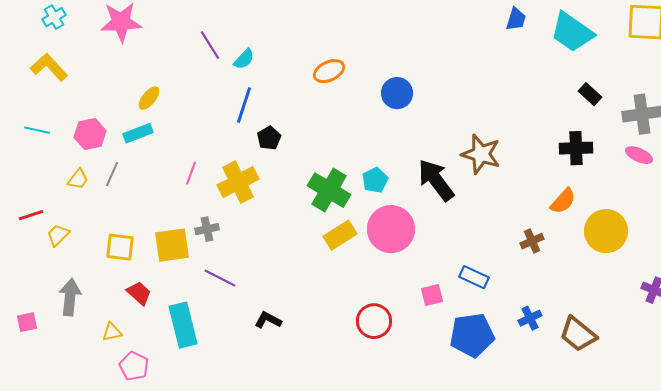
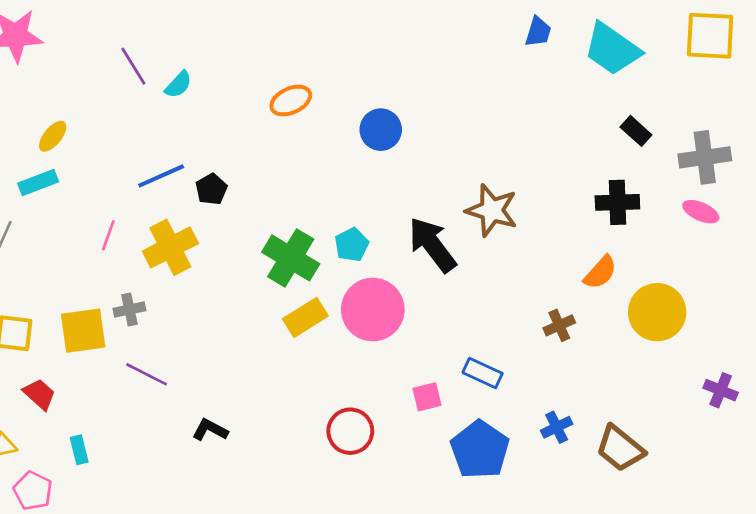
blue line: (244, 105) -> (161, 176), moved, turned 48
cyan rectangle: (183, 325) -> (79, 450), moved, size x0.5
blue pentagon: (472, 335) -> (480, 450), turned -30

